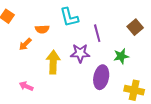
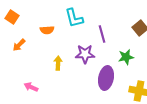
orange arrow: (25, 44) -> (19, 45), moved
yellow arrow: (53, 62) -> (58, 63), size x0.6

